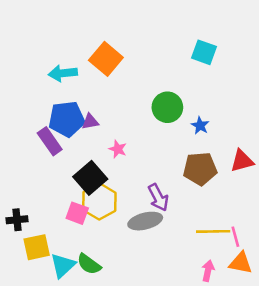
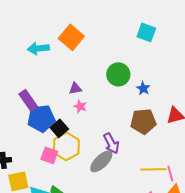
blue pentagon: (67, 119) -> (41, 118), moved
purple triangle: (90, 122) -> (75, 88), moved
black square: (90, 178) -> (59, 128), size x0.7
gray ellipse: (145, 221) -> (101, 161), turned -30

